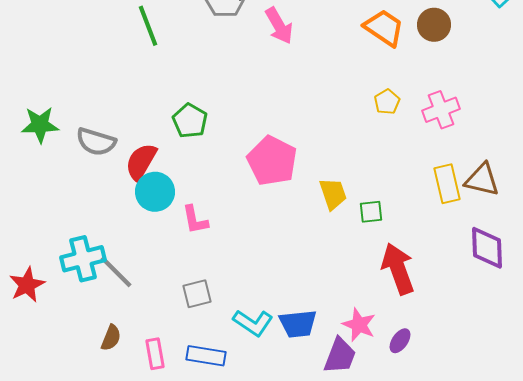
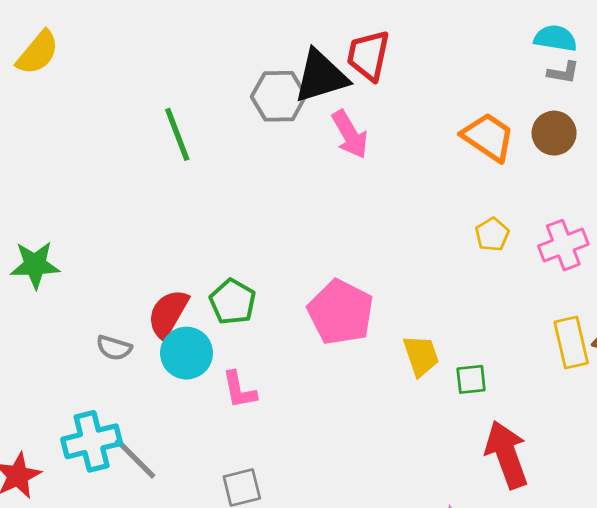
green pentagon: (190, 121) -> (233, 302), moved
gray semicircle: (96, 142) -> (114, 348), moved, size x0.7

